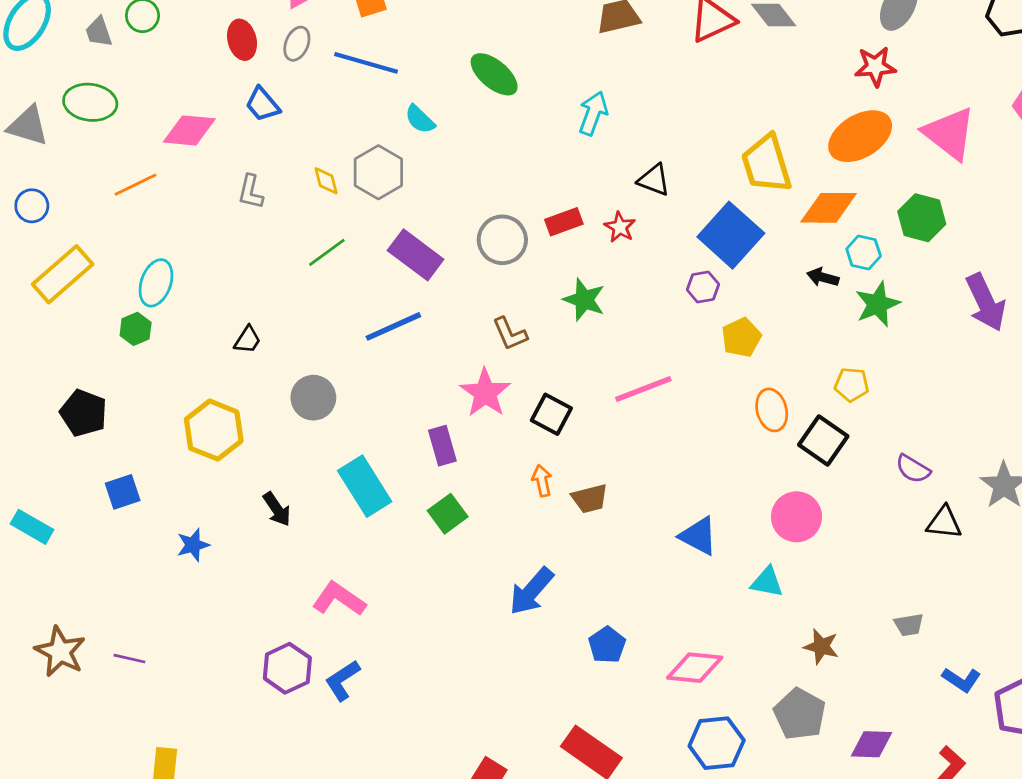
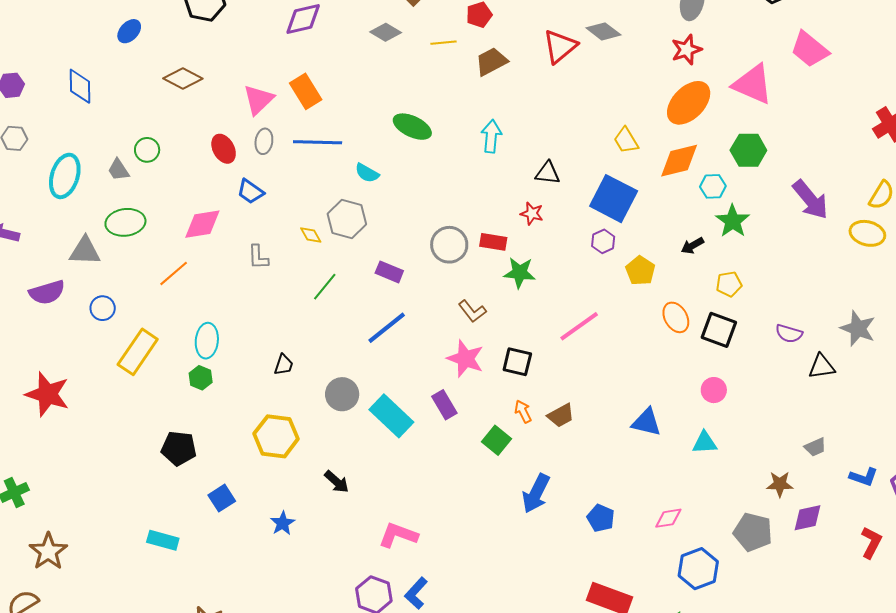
yellow trapezoid: (766, 164) -> (626, 140), size x0.6
red rectangle: (564, 222) -> (493, 242), moved, turned 44
purple rectangle: (416, 255) -> (389, 272), size x0.7
black arrow: (823, 277) -> (692, 246), moved, turned -30
cyan rectangle: (365, 486) -> (391, 416), moved
green square: (448, 514) -> (497, 440), moved
pink circle: (797, 517) -> (714, 390), size x0.7
brown star: (821, 647) -> (780, 484), moved
pink diamond: (695, 668) -> (668, 518), size x0.7
purple diamond: (871, 744) -> (807, 518), moved

